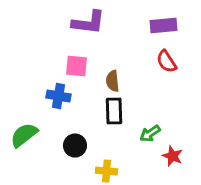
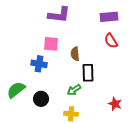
black rectangle: (114, 111) -> (88, 73), moved
green arrow: (150, 134) -> (74, 90), moved
black circle: (75, 146) -> (41, 99), moved

